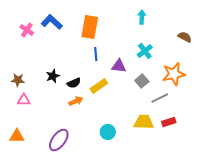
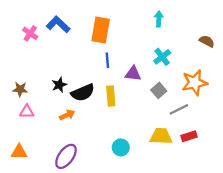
black semicircle: (74, 83) -> (83, 93), size x1.5
yellow rectangle: (99, 86) -> (111, 96), turned -60
orange arrow: (76, 101) -> (67, 115), moved

